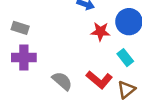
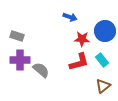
red L-shape: (99, 80) -> (79, 62), moved, turned -55
gray semicircle: (62, 81) -> (41, 70), moved

